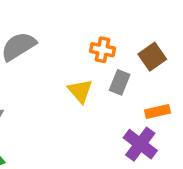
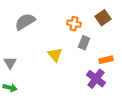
brown square: (152, 57) -> (103, 18), moved
yellow triangle: (80, 91) -> (55, 55), moved

